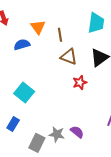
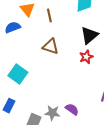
brown triangle: (69, 57) -> (51, 47), moved
red star: (80, 83) -> (86, 57), moved

